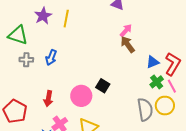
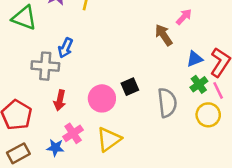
pink arrow: (126, 30) -> (184, 17), moved
gray cross: (26, 60) -> (45, 66), moved, size x1.5
black square: (103, 86) -> (130, 87), turned 32
gray semicircle: (145, 110) -> (167, 103), moved

